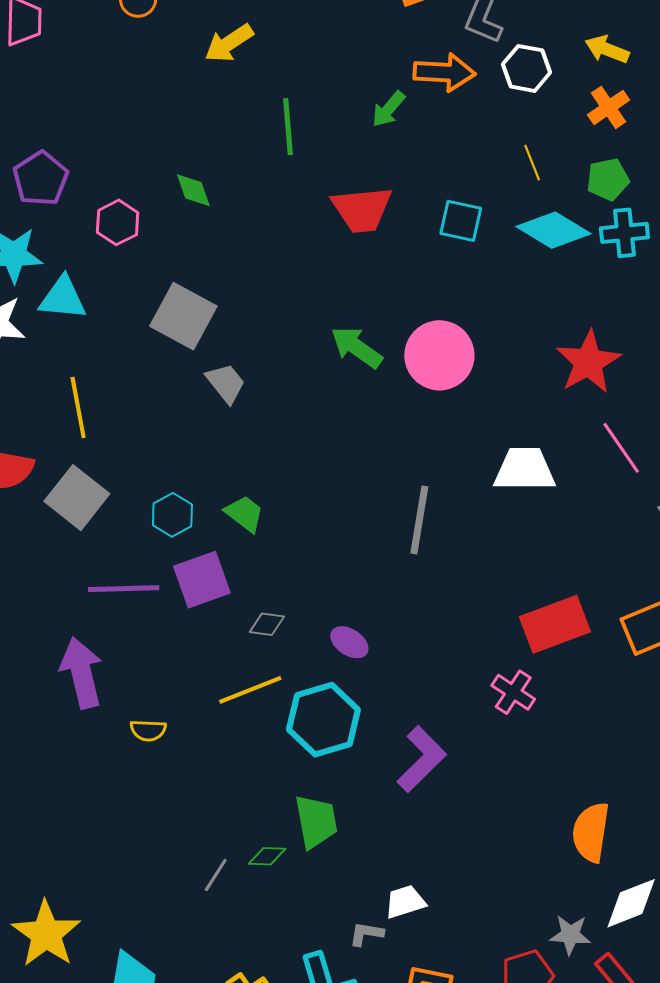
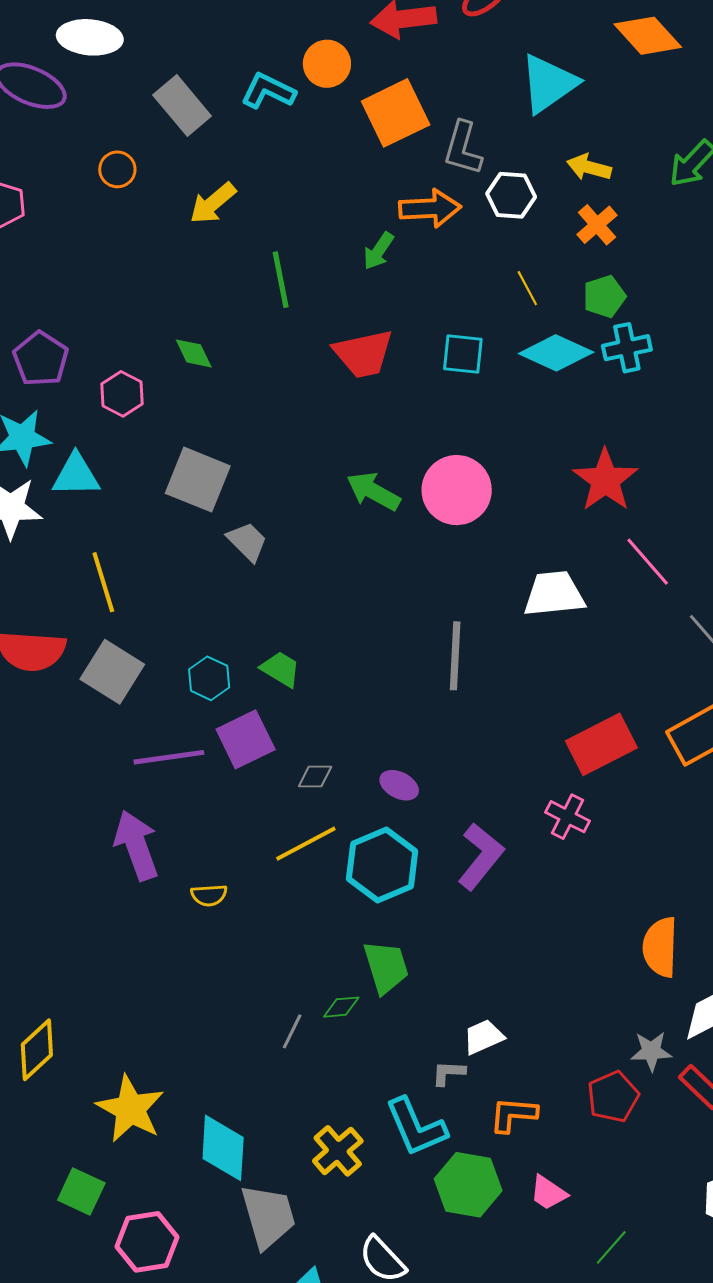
purple L-shape: (422, 759) -> (481, 856), moved

